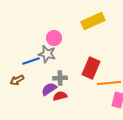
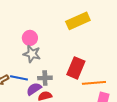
pink circle: (54, 38) -> (30, 38), moved
blue line: (31, 61) -> (19, 78), moved, turned 30

